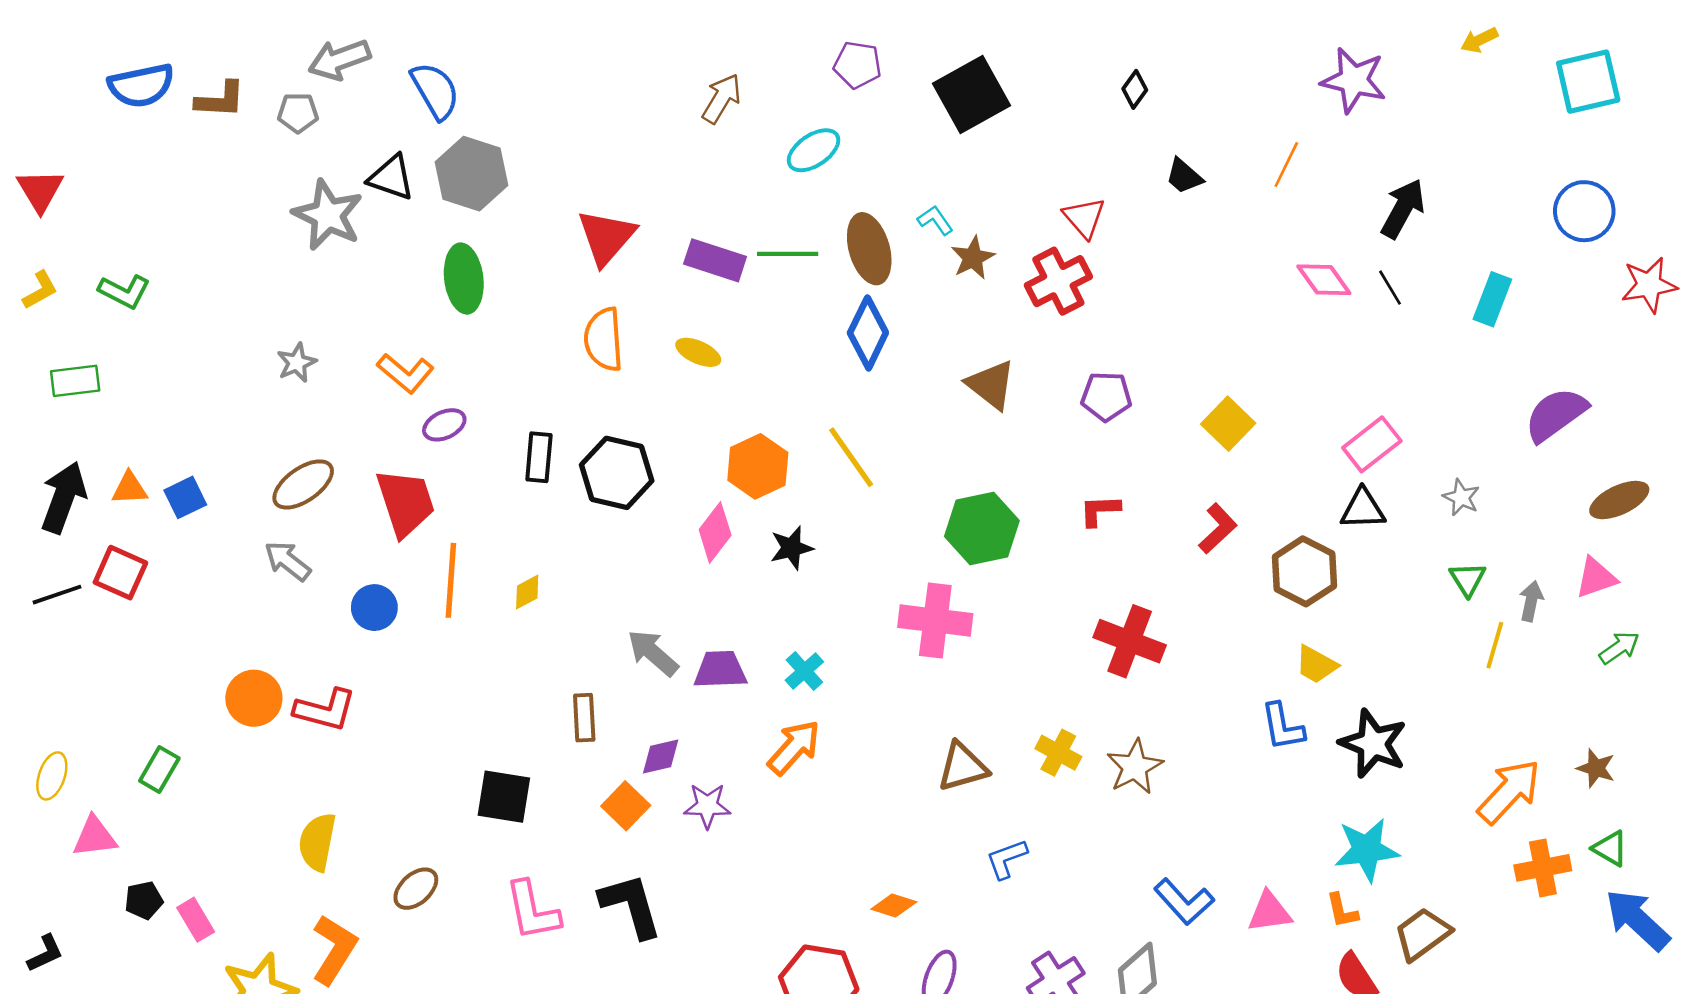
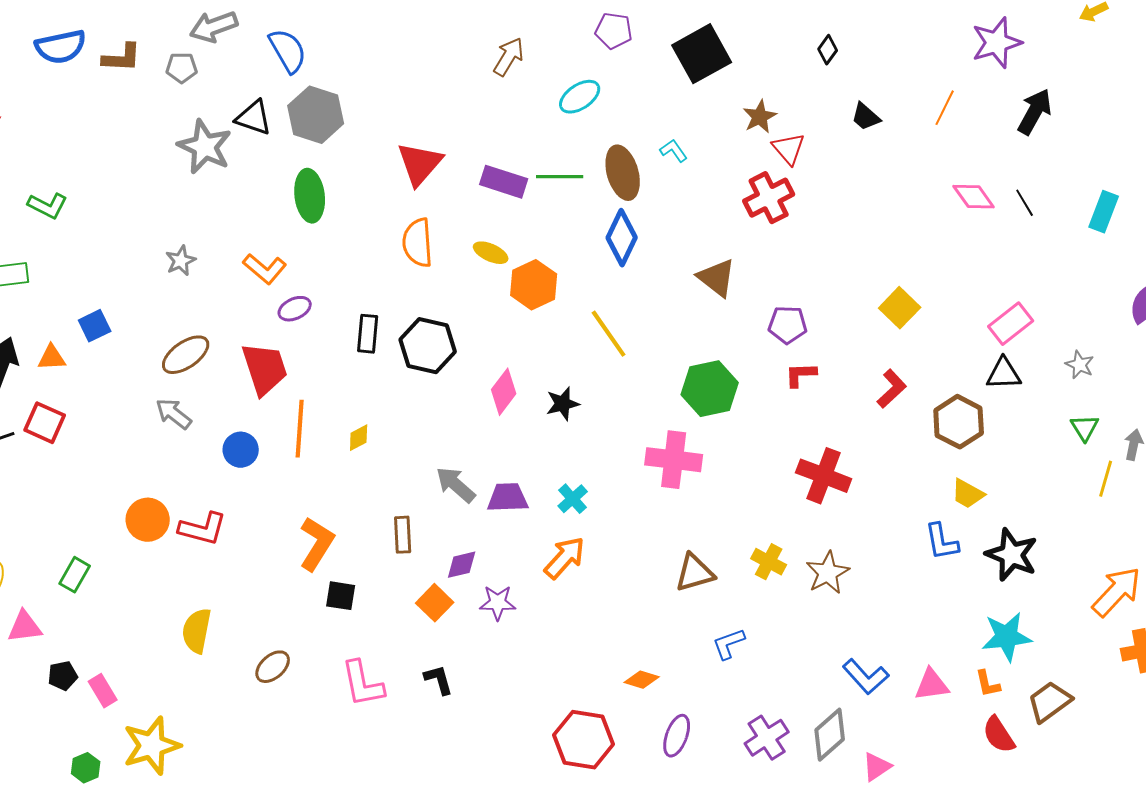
purple star: (1354, 80) -> (997, 43), turned -30
black arrow: (1403, 209) -> (1035, 112), moved
brown star: (973, 258) -> (760, 117), moved
purple pentagon: (1106, 396) -> (788, 325), moved
orange hexagon: (758, 466) -> (534, 285), moved
blue square: (185, 497) -> (95, 326), moved
black square: (504, 797) -> (341, 596), size x0.7
black L-shape: (631, 905) -> (439, 680), size x0.6
orange L-shape: (334, 950) -> (317, 544), moved

